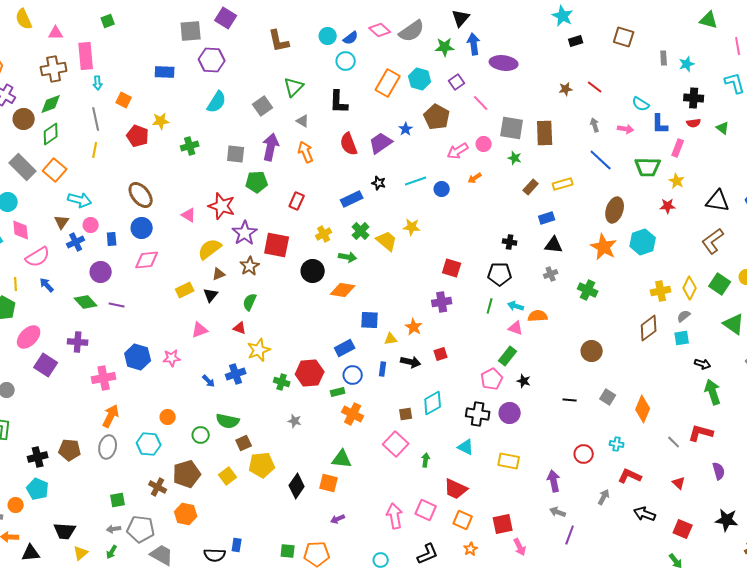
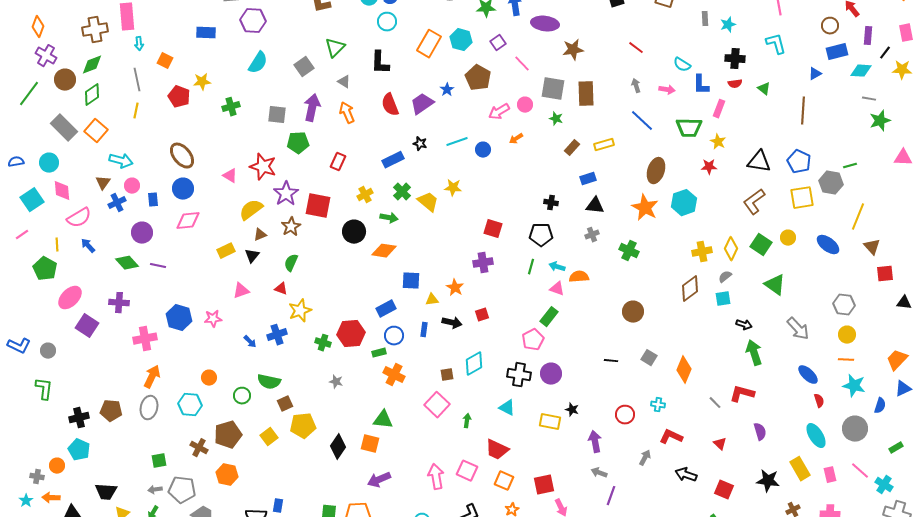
brown star: (566, 89) -> (573, 50), moved, size x1.5
black star: (524, 381) -> (572, 410), moved
purple arrow: (338, 519) -> (379, 480), size x1.6

